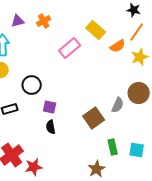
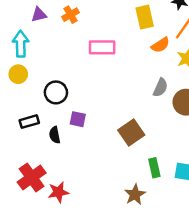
yellow rectangle: (96, 30) -> (145, 17), moved, turned 36
pink rectangle: (70, 48) -> (102, 47), turned 40
gray semicircle: (118, 105) -> (160, 88), moved
black semicircle: (51, 127) -> (55, 135), moved

